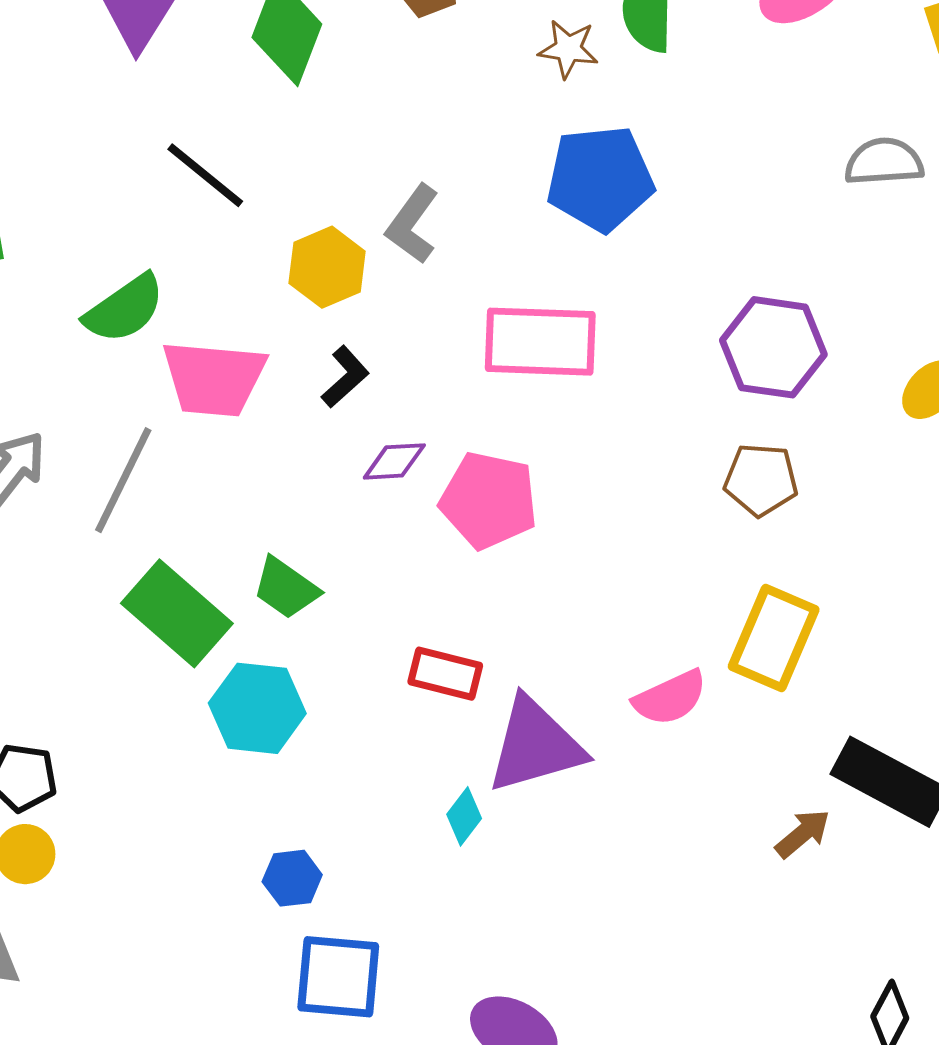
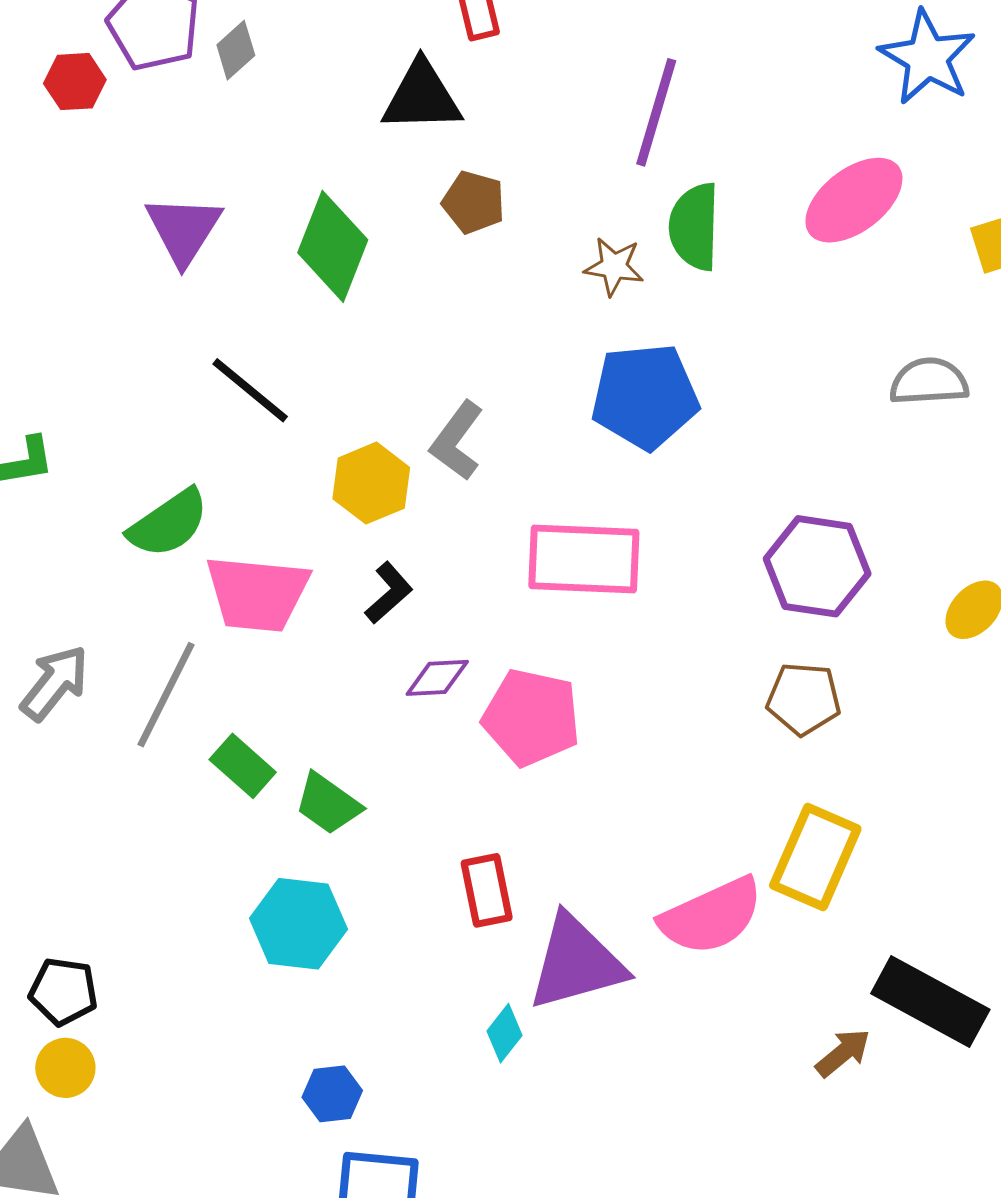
green rectangle: (177, 613) -> (243, 766), moved, size x0.6
red rectangle: (445, 674) -> (487, 890), turned 64
pink semicircle: (670, 698) -> (711, 916), size x1.4

